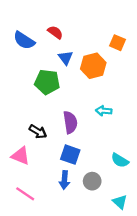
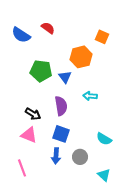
blue triangle: (66, 58) -> (65, 77), moved
pink triangle: (21, 156) -> (29, 135), moved
pink line: (25, 194) -> (22, 168), turned 36

